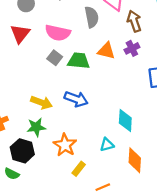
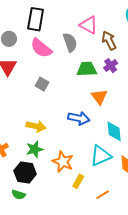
pink semicircle: (58, 33) -> (41, 48), moved, turned 35
orange triangle: (106, 51) -> (99, 97), moved, turned 48
green trapezoid: (79, 61) -> (87, 69), moved
blue arrow: (76, 99) -> (79, 118), moved
cyan triangle: (107, 145) -> (101, 156), size x1.6

